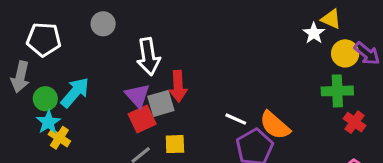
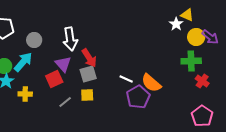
gray circle: (103, 24) -> (34, 40), moved
red arrow: (178, 86) -> (89, 58), turned -30
gray square: (161, 103) -> (88, 74), moved
red square: (142, 119) -> (54, 79), moved
yellow cross: (59, 138) -> (25, 94), moved, turned -32

